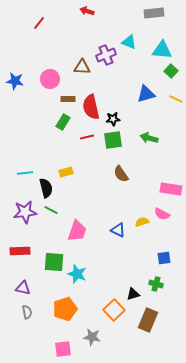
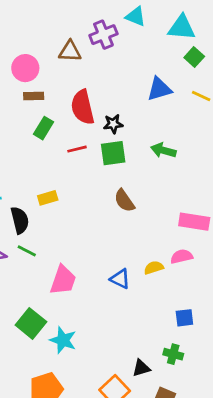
brown rectangle: (68, 99) -> (34, 96), moved
pink semicircle: (162, 214) -> (182, 256), turned 140
green square: (54, 262) -> (31, 323), turned 35

